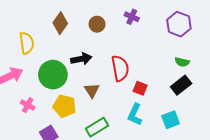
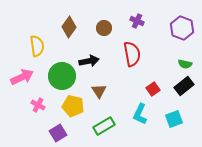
red semicircle: (120, 68) -> (132, 54), moved
red square: (140, 88) -> (153, 89), moved, turned 32

